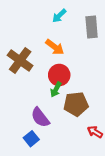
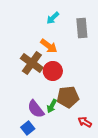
brown cross: (20, 60) -> (32, 63), moved
green arrow: (56, 90) -> (52, 106), moved

